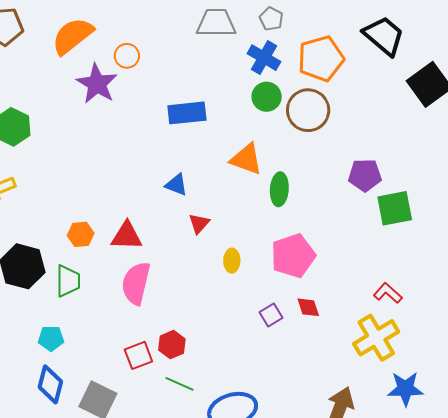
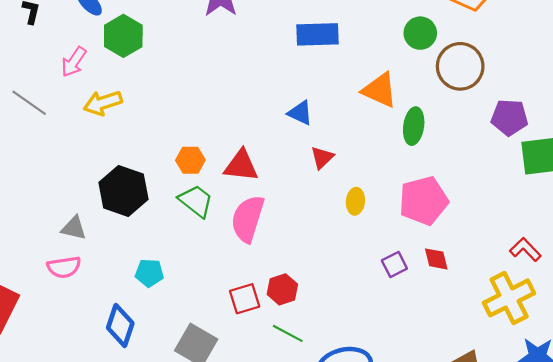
green circle: (267, 97) -> (420, 33), moved
brown circle: (308, 110) -> (460, 66), moved
green trapezoid: (68, 281) -> (196, 201), moved, turned -56
blue diamond: (50, 384) -> (120, 326), moved

